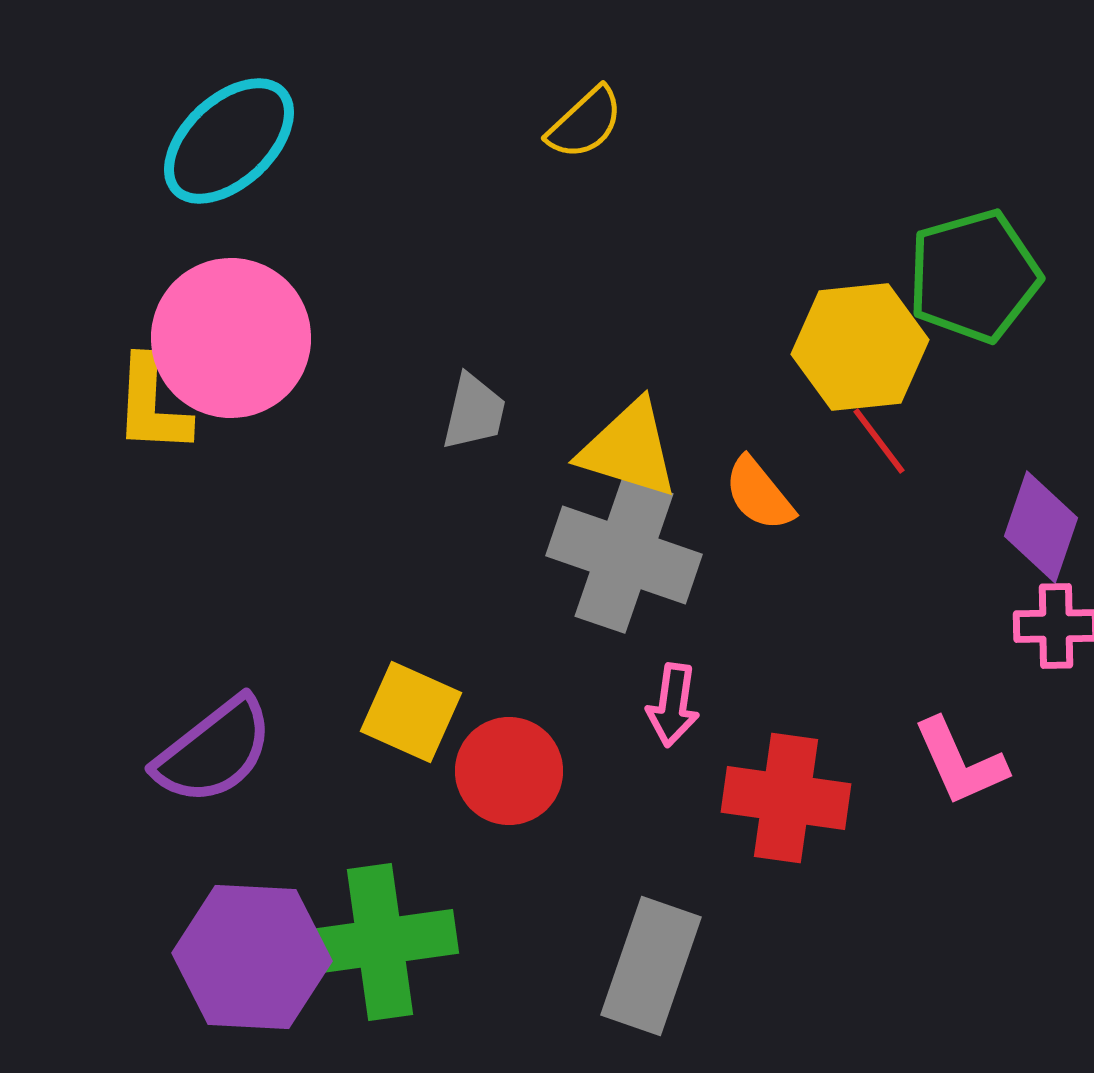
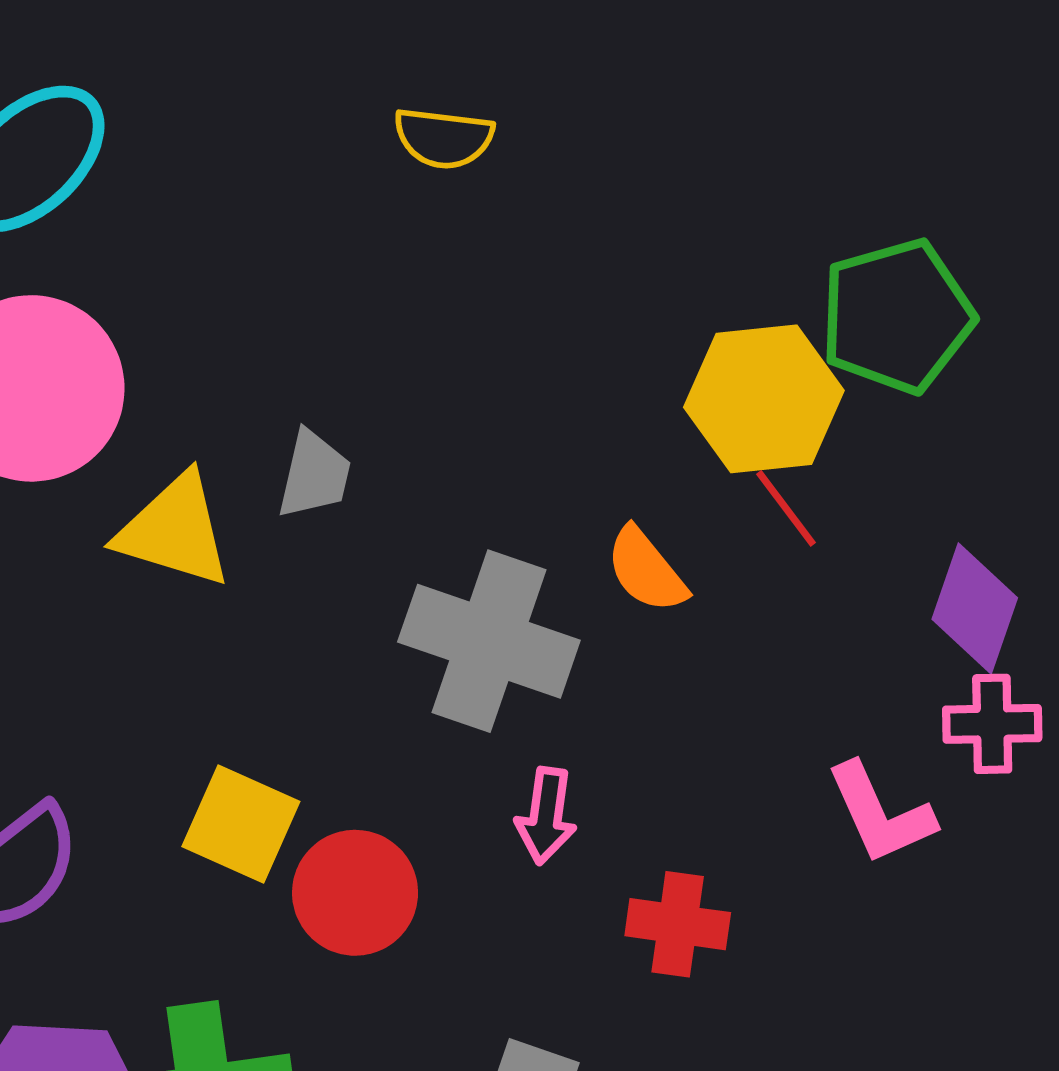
yellow semicircle: (585, 123) -> (444, 138), turned 50
yellow triangle: (629, 449) -> (174, 531), moved
pink L-shape: (960, 762) -> (880, 814), moved
red cross: (786, 798) -> (678, 924), size x0.7

